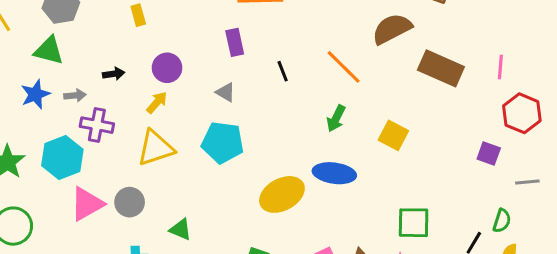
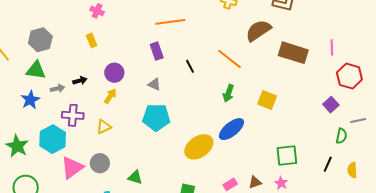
gray arrow: (75, 95) -> (57, 89), moved
yellow triangle: (156, 148) -> (104, 127), moved, size x0.6
purple square: (489, 153) -> (331, 105), turned 35
blue ellipse: (334, 173) -> (231, 129), turned -40
green semicircle: (502, 221) -> (341, 136), moved

